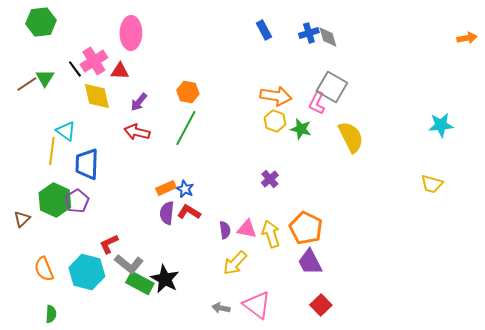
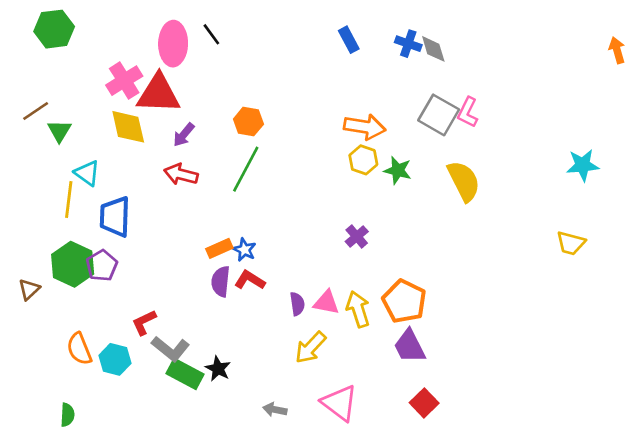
blue cross: (309, 33) -> (408, 44), turned 36
orange arrow: (467, 38) -> (617, 50), turned -96
black line: (75, 69) -> (211, 34), moved
red triangle: (120, 71) -> (159, 94), size x1.8
green triangle: (45, 78) -> (59, 131), moved
pink L-shape: (317, 103) -> (468, 112), moved
orange semicircle: (44, 269) -> (79, 349), moved
cyan hexagon: (87, 272) -> (115, 359), size x0.7
black star: (165, 279) -> (218, 369), size x0.7
gray arrow: (221, 308) -> (275, 410), moved

